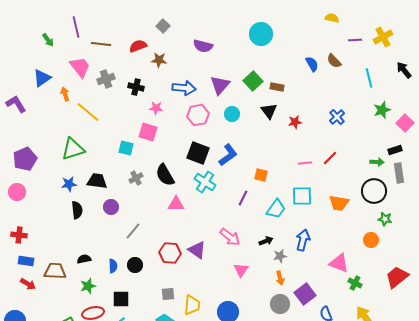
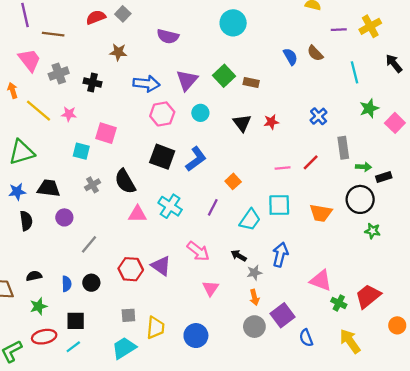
red semicircle: (138, 46) -> (96, 17), moved
pink star: (156, 108) -> (69, 114), moved
black triangle: (269, 111) -> (242, 123), moved
black rectangle: (395, 150) -> (384, 177), moved
gray rectangle: (399, 173) -> (343, 148), moved
orange square: (261, 175) -> (233, 181), turned 32
cyan cross: (205, 182) -> (170, 206), moved
orange circle: (371, 240) -> (397, 325), moved
black arrow: (266, 241) -> (239, 256), turned -128
red trapezoid: (397, 277) -> (368, 296), moved

